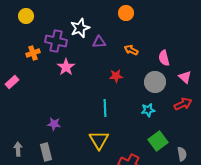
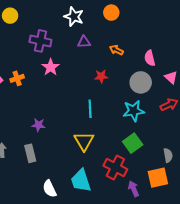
white star: (80, 28) -> (74, 17), moved, turned -30
orange cross: (33, 53) -> (17, 78), moved
cyan star: (148, 110) -> (134, 111), size x1.5
green square: (158, 141) -> (133, 143), moved

